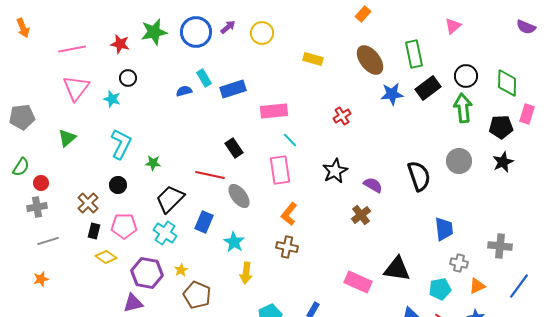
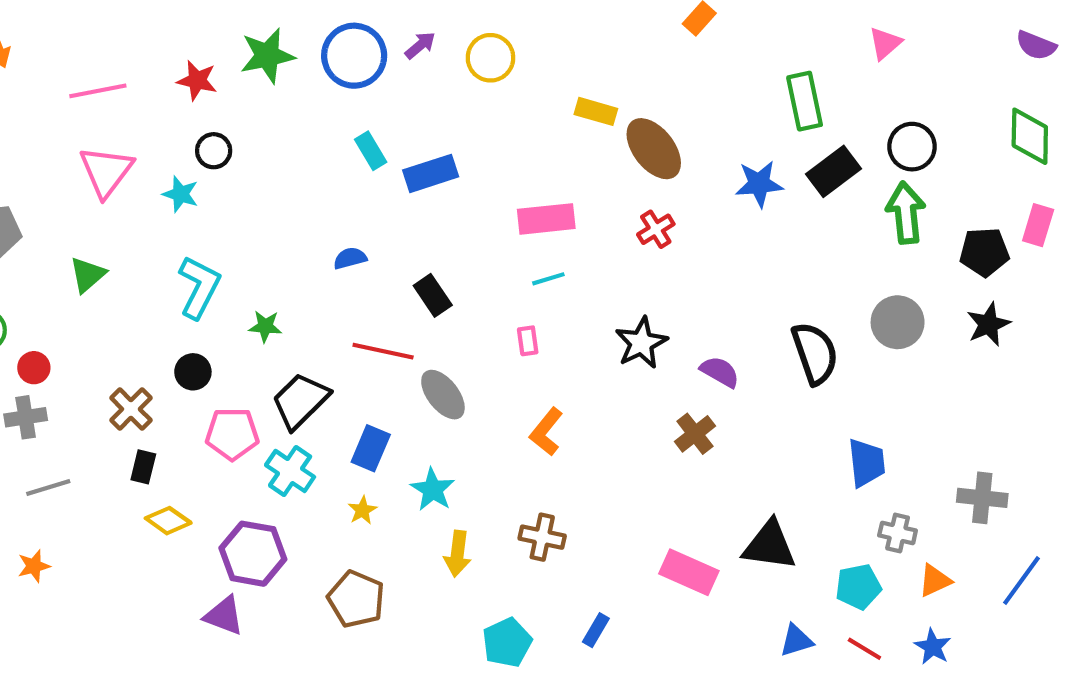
brown ellipse: (370, 60) -> (654, 149), moved
green diamond: (507, 83) -> (1030, 136), moved
blue semicircle: (184, 91) -> (350, 258), moved
pink rectangle: (274, 111) -> (546, 219), moved
cyan line: (290, 140) -> (548, 279), turned -63
pink rectangle: (280, 170) -> (528, 341), size x0.5
pink pentagon: (124, 226) -> (232, 434), moved
brown cross: (287, 247) -> (542, 537), moved
yellow star: (181, 270) -> (362, 510), moved
purple triangle: (133, 303) -> (224, 616), turned 35

